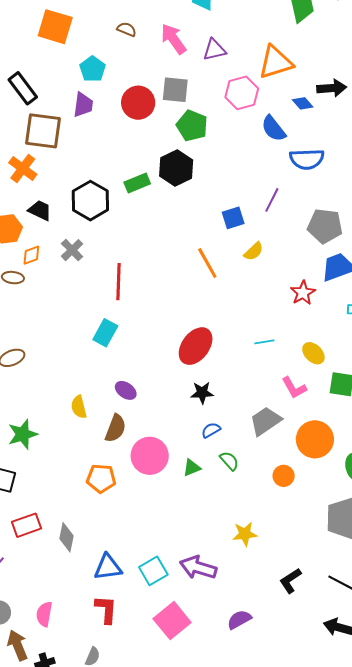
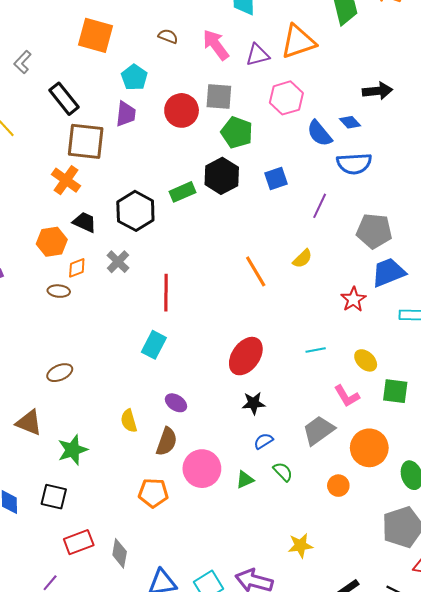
orange triangle: (276, 62) -> (298, 42), moved
blue diamond: (303, 103) -> (350, 122), moved
blue square: (233, 218) -> (276, 179), moved

